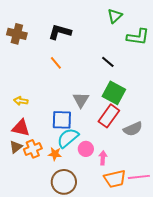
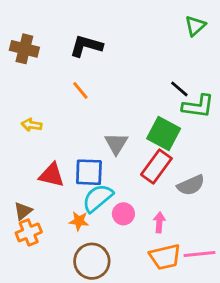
green triangle: (115, 16) -> (195, 26), moved
green L-shape: (138, 37) -> (198, 106), moved
black line: (108, 62) -> (179, 89), moved
yellow arrow: (21, 101) -> (32, 125), moved
red triangle: (21, 128) -> (52, 175), moved
orange cross: (33, 149) -> (29, 232), moved
pink arrow: (103, 158) -> (159, 222), moved

